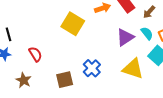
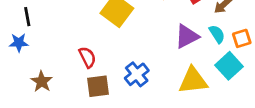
red semicircle: (35, 54) -> (87, 57), moved
yellow triangle: (133, 69) -> (193, 81), turned -30

